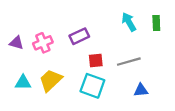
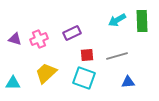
cyan arrow: (129, 22) -> (117, 20), turned -90
green rectangle: (156, 23) -> (142, 21), size x1.5
cyan triangle: (23, 82) -> (13, 83), moved

